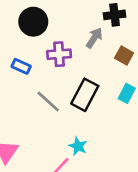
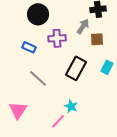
brown square: (124, 56) -> (97, 39), moved, turned -32
gray line: (48, 102) -> (38, 78), moved

